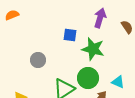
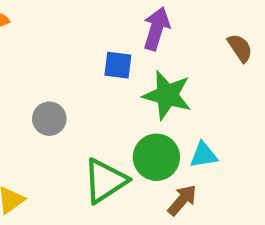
purple arrow: (100, 18) -> (156, 29), moved
cyan triangle: (118, 82) -> (204, 155), moved, turned -32

